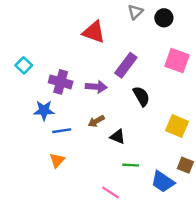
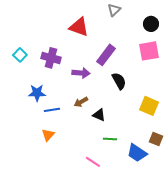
black circle: (164, 18) -> (151, 24), moved
pink square: (177, 61) -> (149, 51), turned -30
purple cross: (61, 82) -> (51, 58), moved

